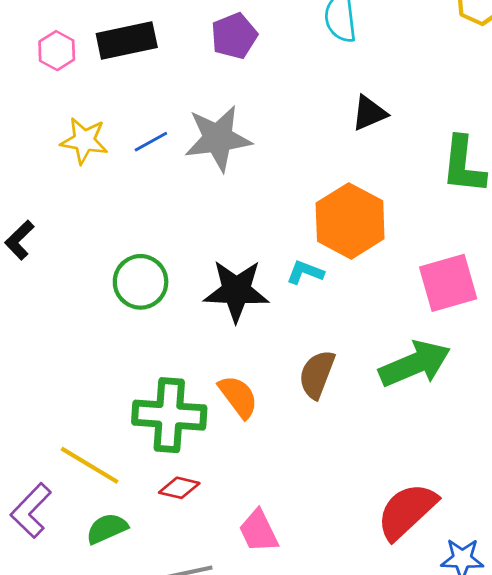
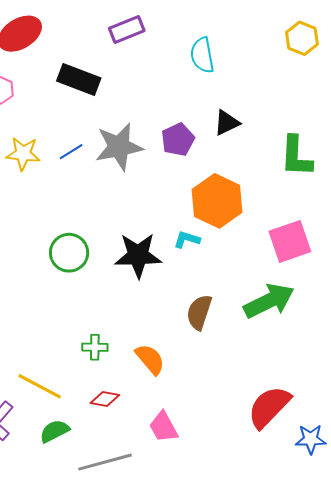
purple pentagon: (234, 36) -> (178, 140), moved
black rectangle: (127, 40) -> (79, 80), moved, turned 36
orange semicircle: (238, 397) -> (150, 359), moved
green cross: (169, 415) -> (95, 347), size x0.5

